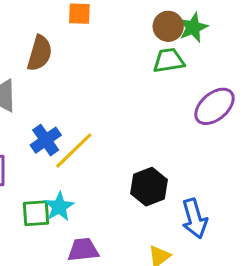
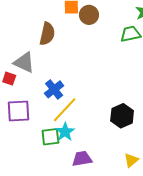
brown circle: (168, 26) -> (89, 15), moved
yellow line: (74, 151) -> (65, 110), moved

